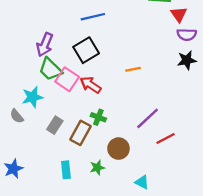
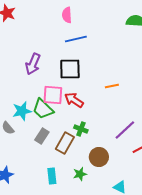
black square: (86, 50) -> (70, 69), turned 30
green trapezoid: (50, 69) -> (43, 109), moved
pink square: (67, 79) -> (53, 95), turned -30

